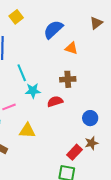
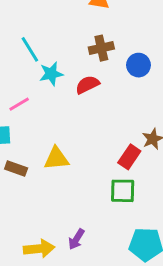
blue circle: (90, 118) -> (138, 65), moved
yellow triangle: (27, 131) -> (56, 158), moved

